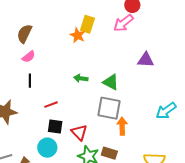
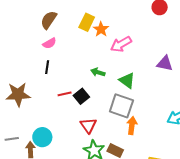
pink arrow: (123, 23) -> (121, 44), moved
yellow rectangle: (87, 24) -> (87, 22), moved
black square: (55, 126) -> (81, 96), moved, turned 35
cyan circle: (47, 148) -> (42, 137), moved

